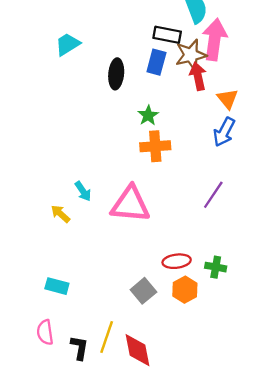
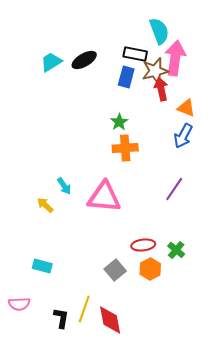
black ellipse: (116, 74) -> (84, 60), moved, turned 55
orange triangle: (228, 99) -> (186, 108), turned -30
green cross: (216, 267) -> (176, 250), turned 30
pink semicircle: (45, 332) -> (19, 304), moved, turned -85

